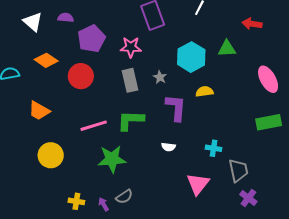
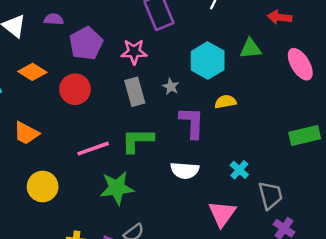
pink ellipse: (268, 79) -> (300, 64), moved
white semicircle: (168, 147) -> (185, 170), size x1.6
cyan cross: (214, 148) -> (239, 170), turned 35

